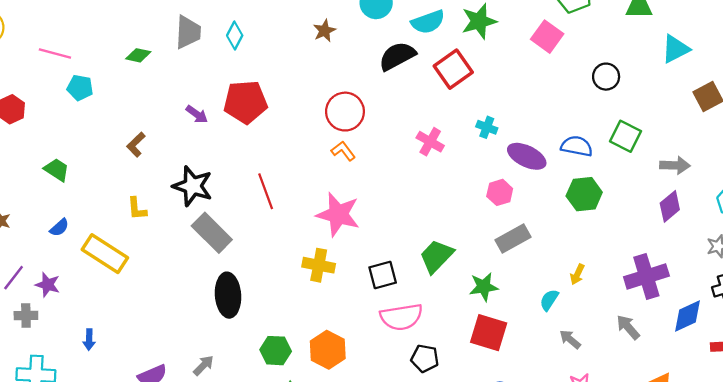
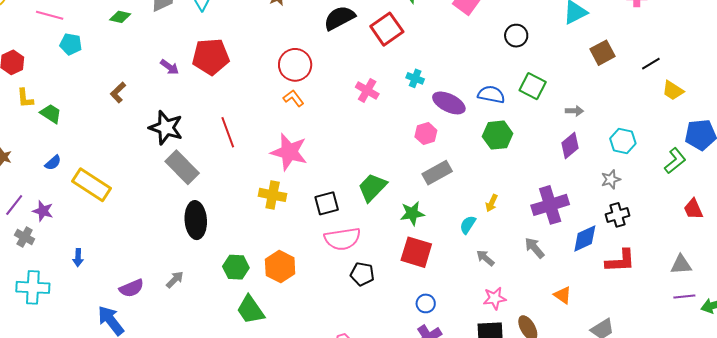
gray arrow: (675, 165) -> (574, 111), size x0.7
yellow L-shape: (137, 209) -> (25, 98), moved
gray cross: (26, 315) -> (25, 237), turned 30

